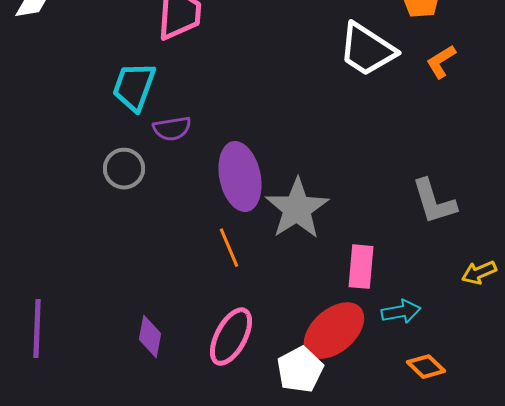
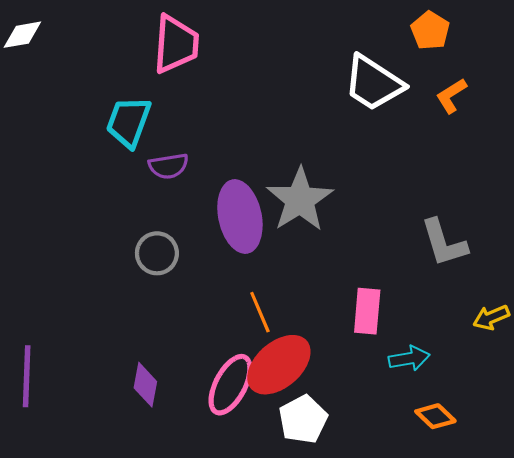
gray circle: (124, 169) -> (157, 253), moved
gray star: (297, 209) -> (300, 200), moved
orange line: (229, 248) -> (260, 312), moved
red ellipse: (334, 331) -> (279, 365), moved

